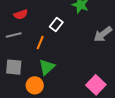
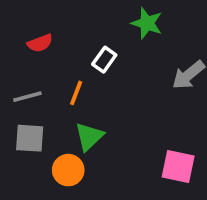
gray line: (14, 35) -> (27, 97), moved
pink square: (96, 85) -> (178, 167), turned -30

